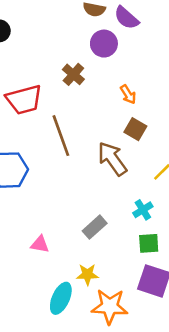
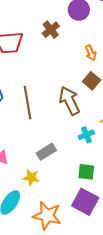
brown line: (61, 136) -> (28, 103), moved
cyan cross: (143, 210) -> (86, 135), moved
yellow star: (87, 274) -> (31, 178), moved

